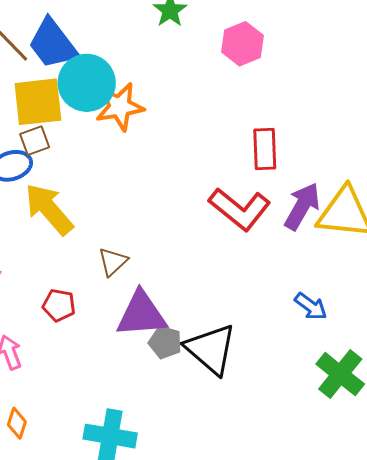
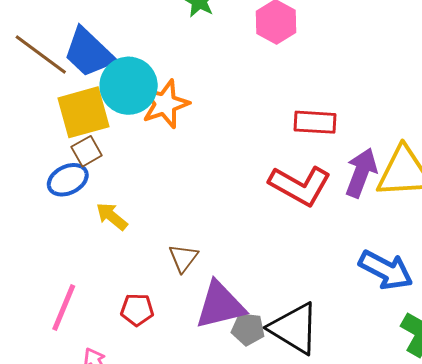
red rectangle: (265, 149) -> (315, 122), turned -75
yellow arrow: (49, 209) -> (112, 216), size x0.6
blue arrow: (311, 306) -> (386, 270), size x1.6

